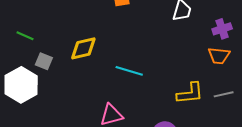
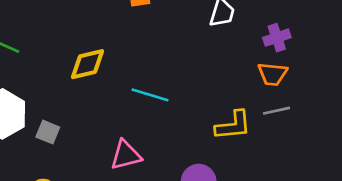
gray square: (44, 61) -> (48, 132), moved
gray line: (224, 94) -> (277, 111), moved

